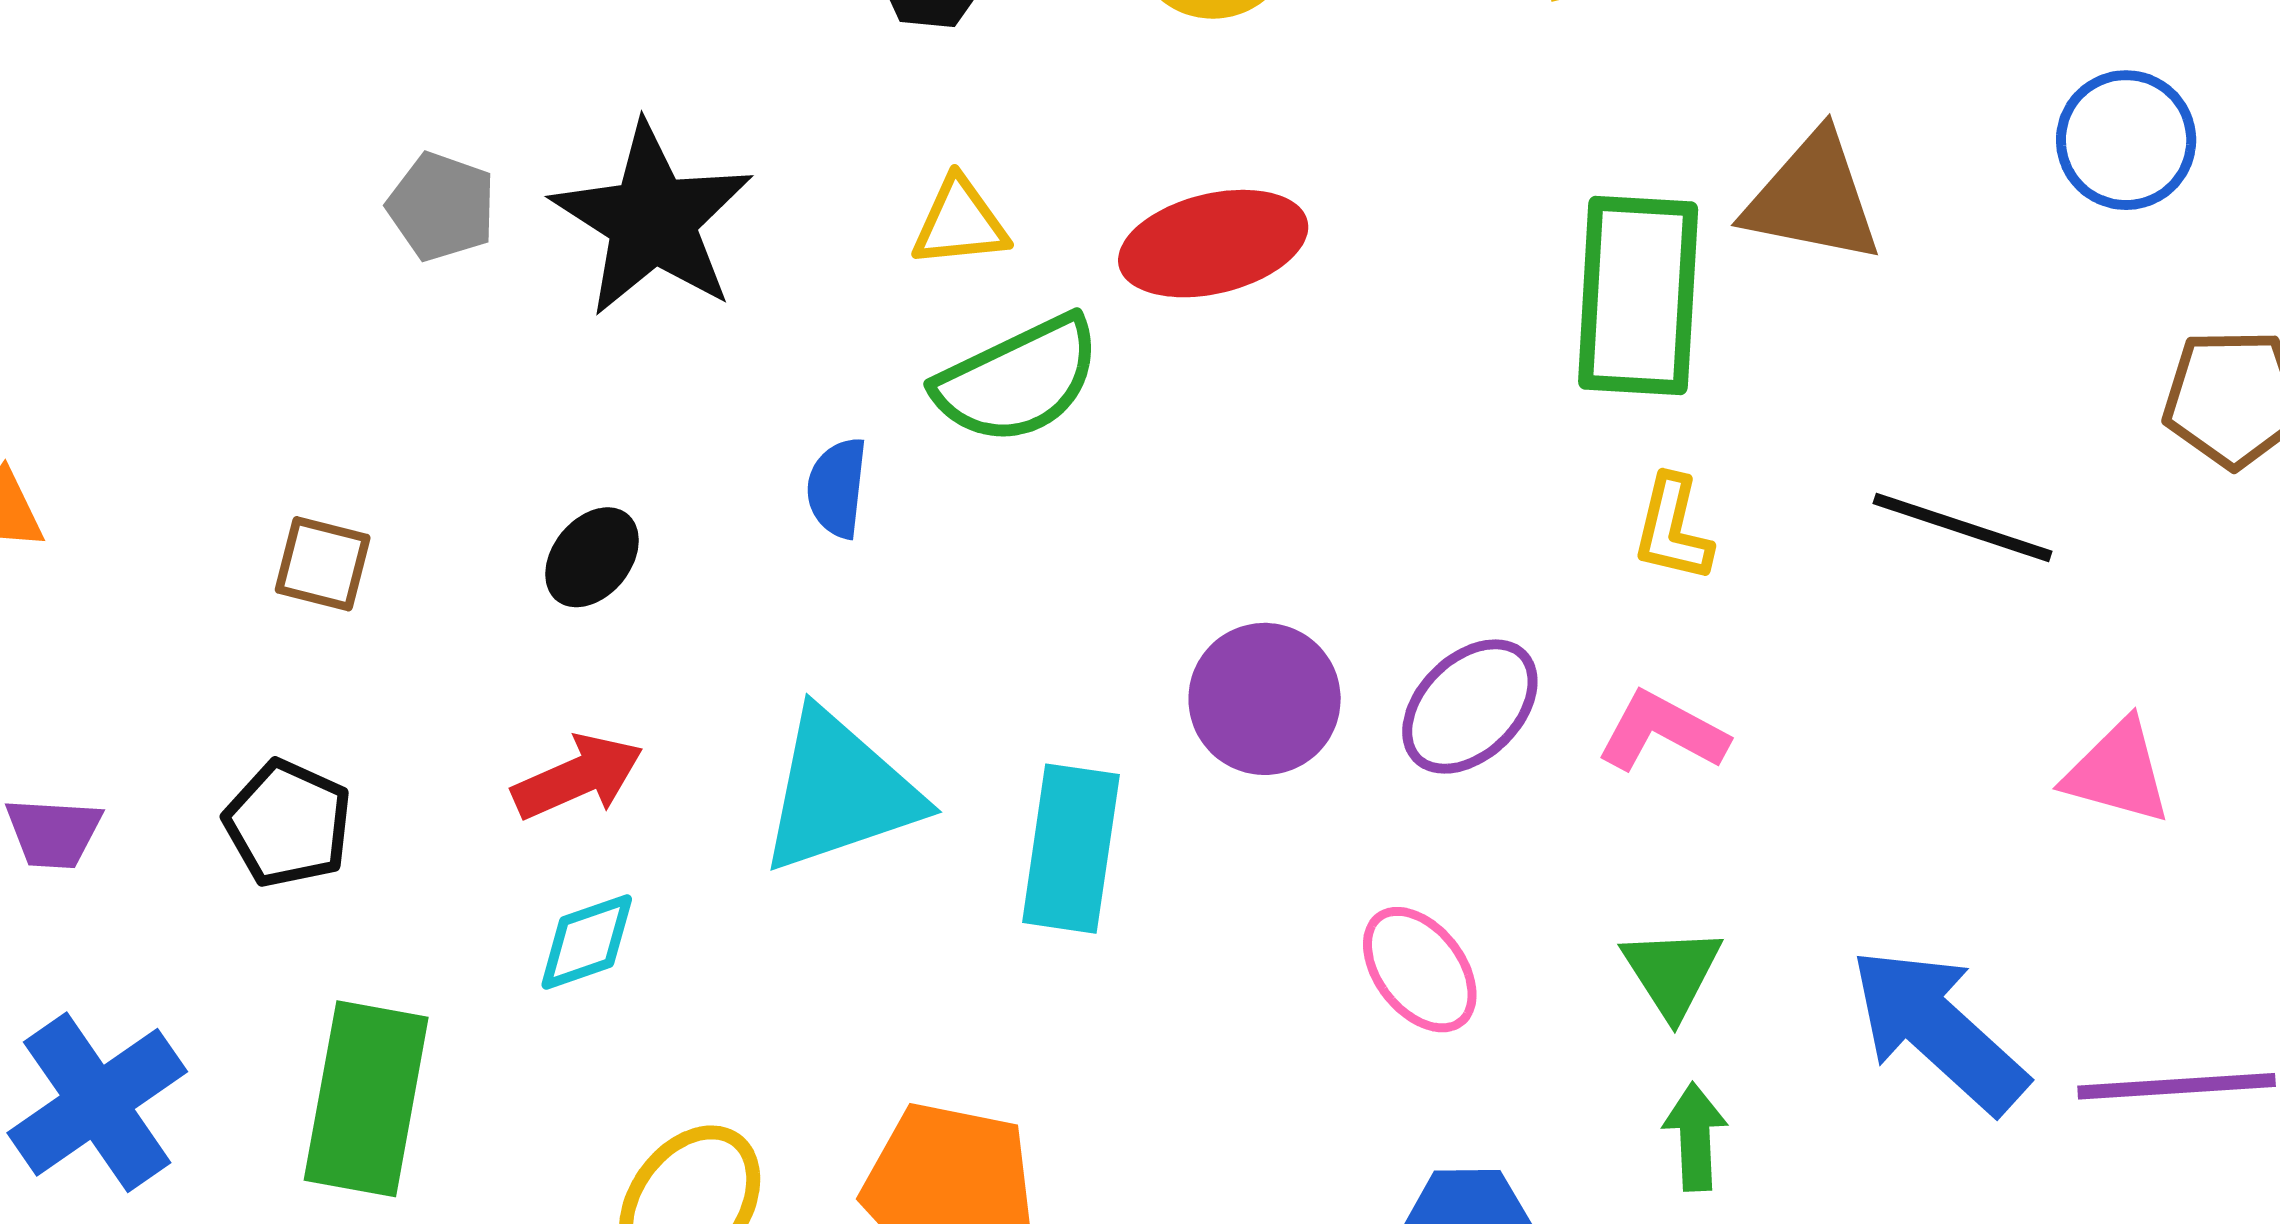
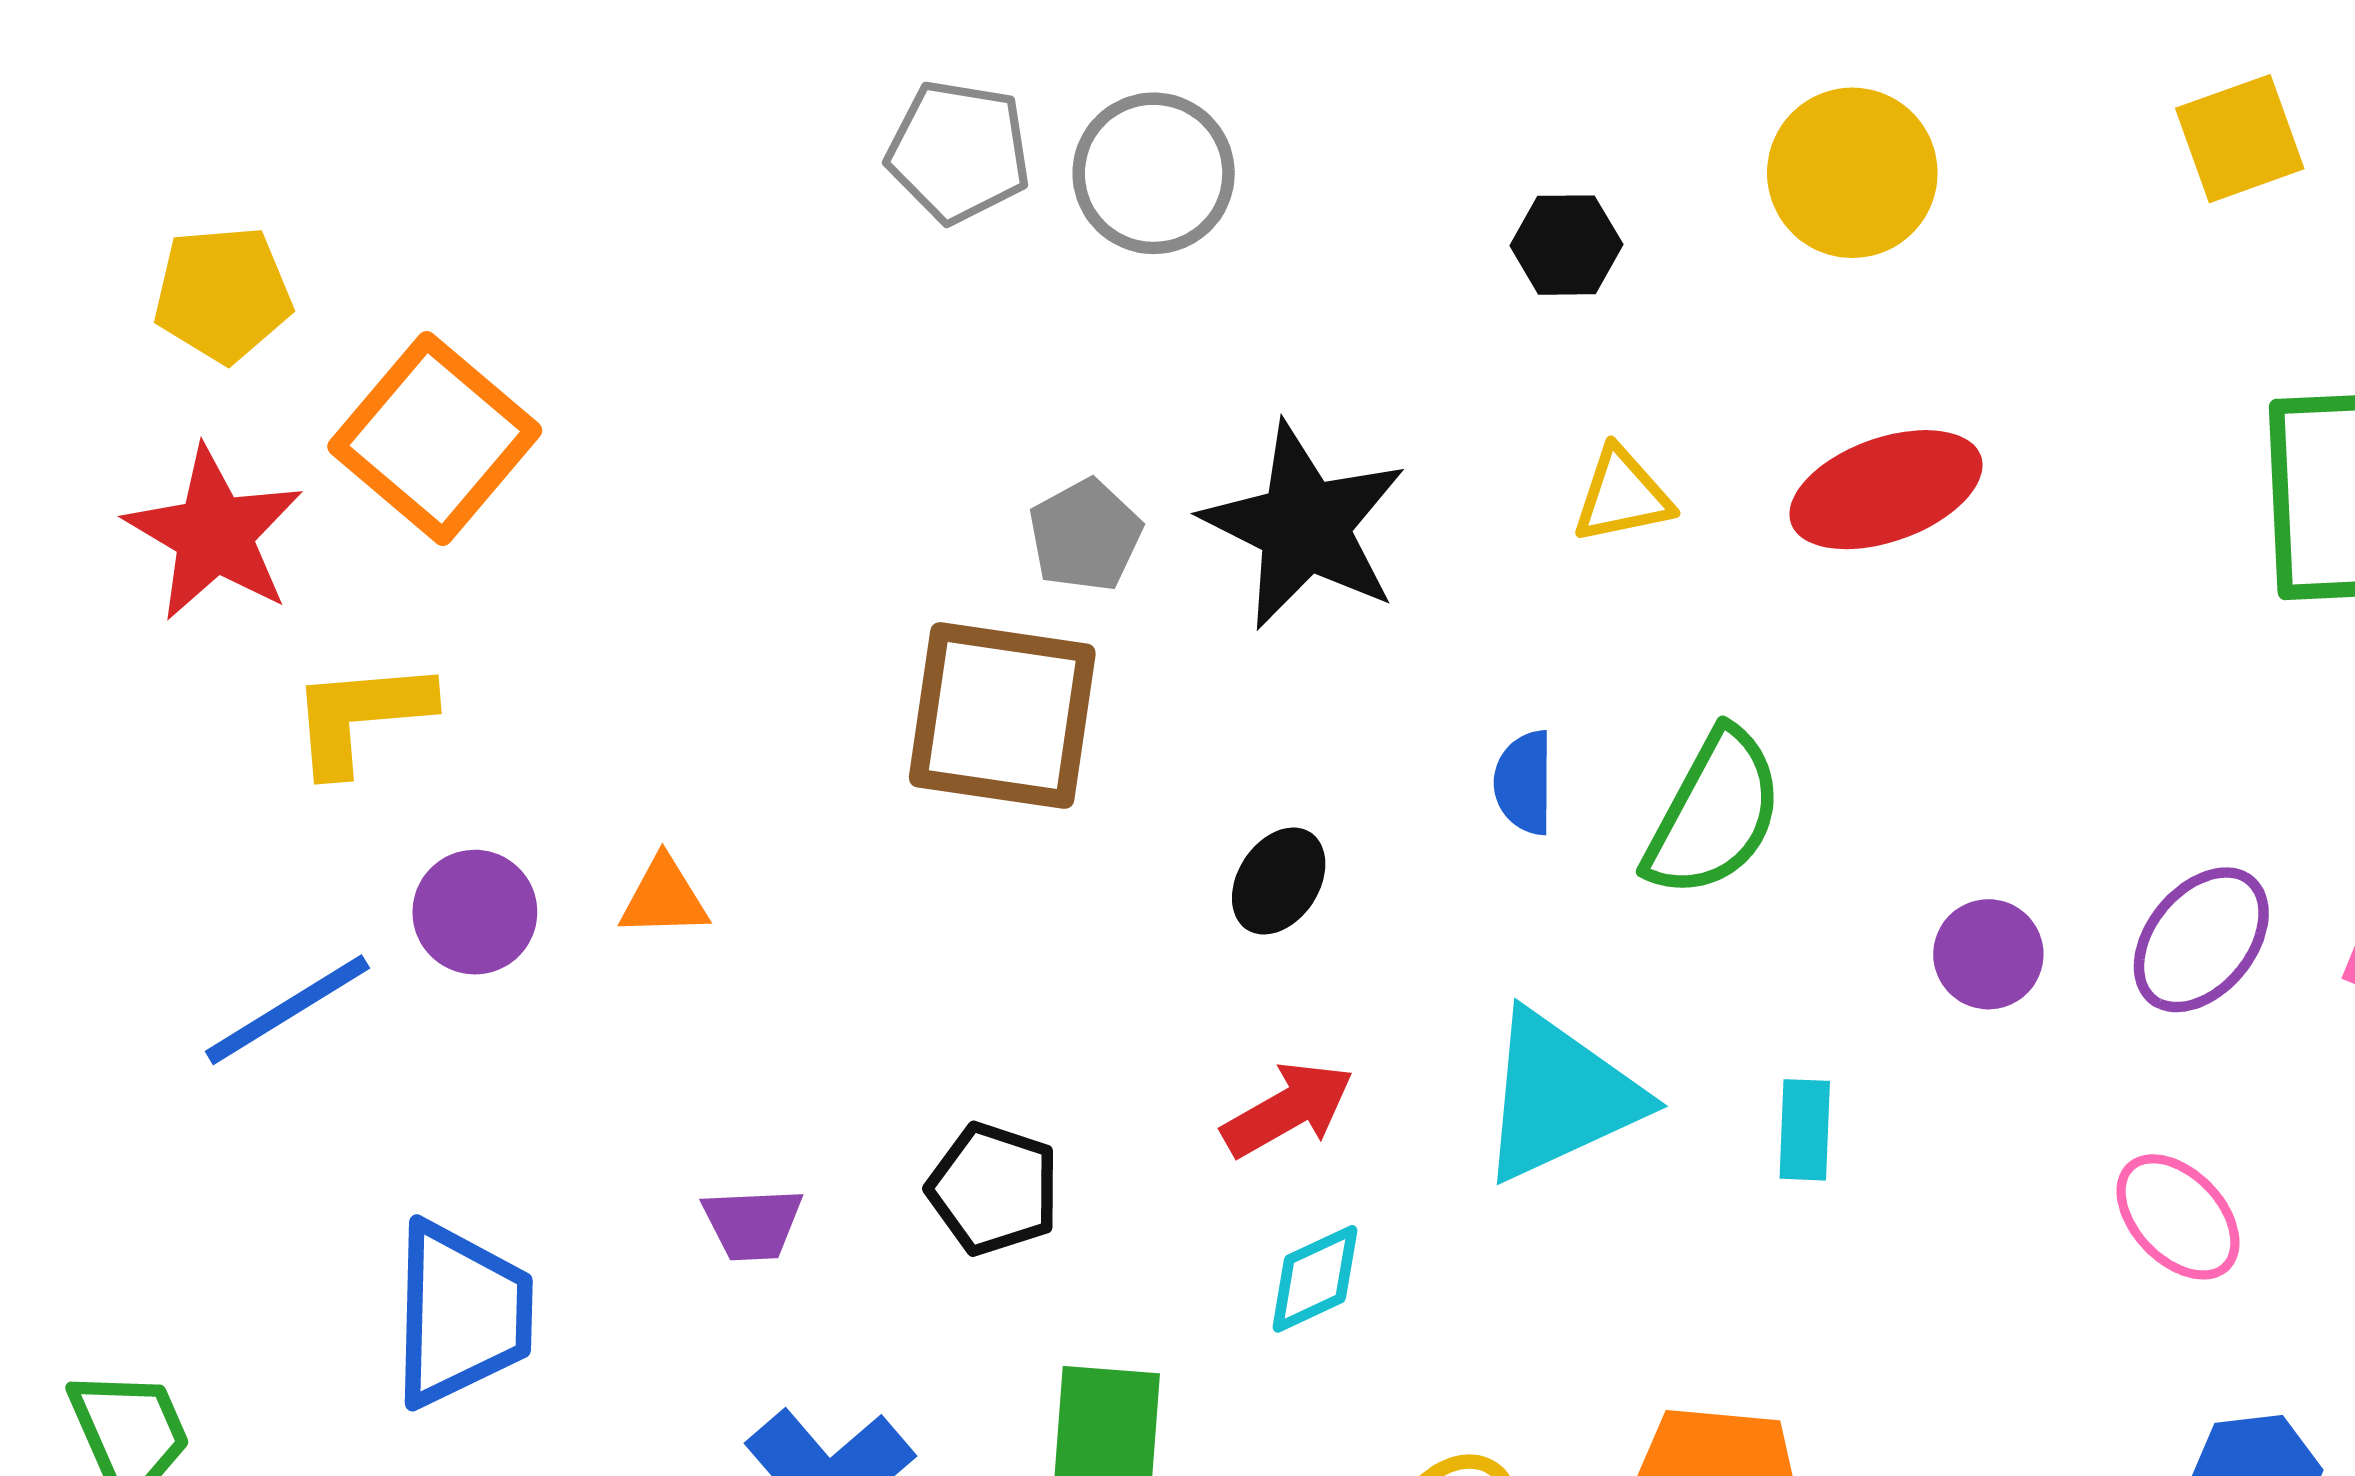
gray pentagon: (442, 207) -> (1085, 535), turned 30
green semicircle: (1018, 380) -> (1714, 814), moved, turned -30
brown square: (323, 564) -> (1002, 716), moved, size x2.0
purple circle: (1265, 699) -> (1988, 954), size x0.7
cyan rectangle: (1071, 849) -> (1805, 1130), size x0.6

